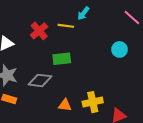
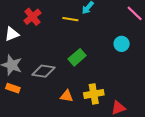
red cross: (39, 31) -> (32, 17), moved
green rectangle: (62, 59) -> (77, 57), moved, turned -36

